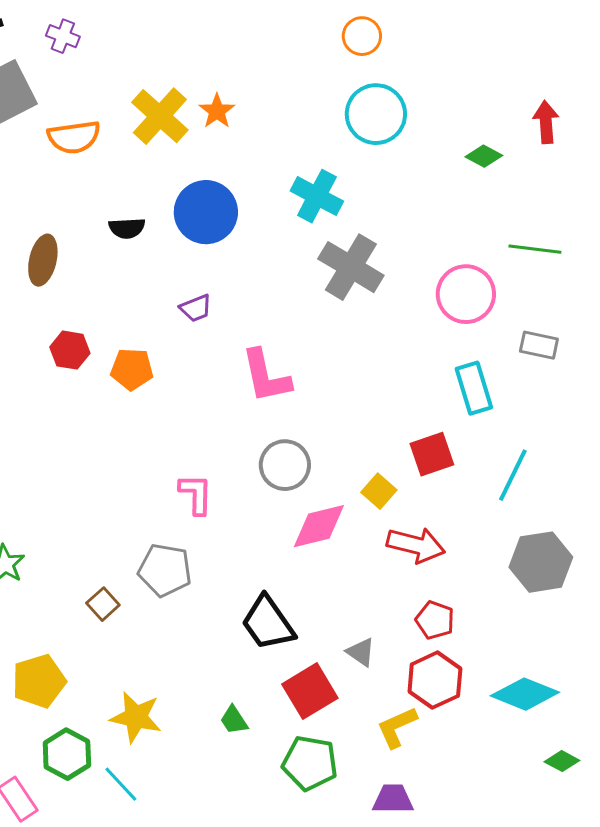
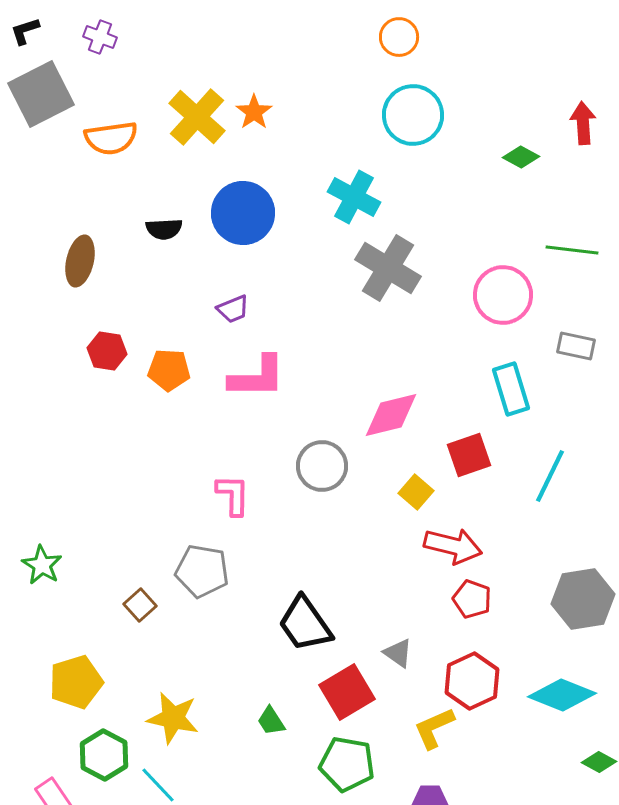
pink L-shape: (266, 376) -> (257, 377), moved, turned -78
pink diamond: (319, 526) -> (391, 415), moved
gray hexagon: (541, 562) -> (583, 599), moved
red pentagon: (435, 620) -> (472, 599), moved

